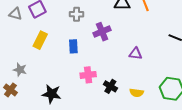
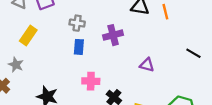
gray cross: (77, 14) -> (77, 23), moved
yellow rectangle: (40, 40) -> (28, 36), moved

